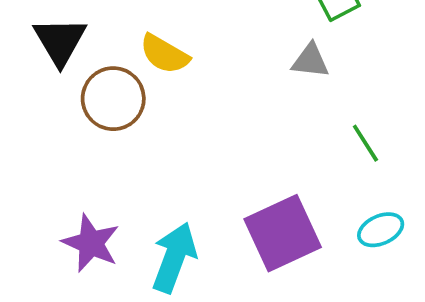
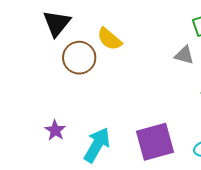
purple star: (91, 243) -> (55, 130), size x0.7

